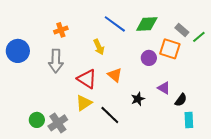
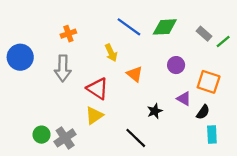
orange square: (170, 49) -> (209, 82), moved
purple circle: (149, 58) -> (176, 65), moved
orange triangle: (115, 75) -> (135, 74), moved
black line: (110, 115) -> (136, 138), moved

